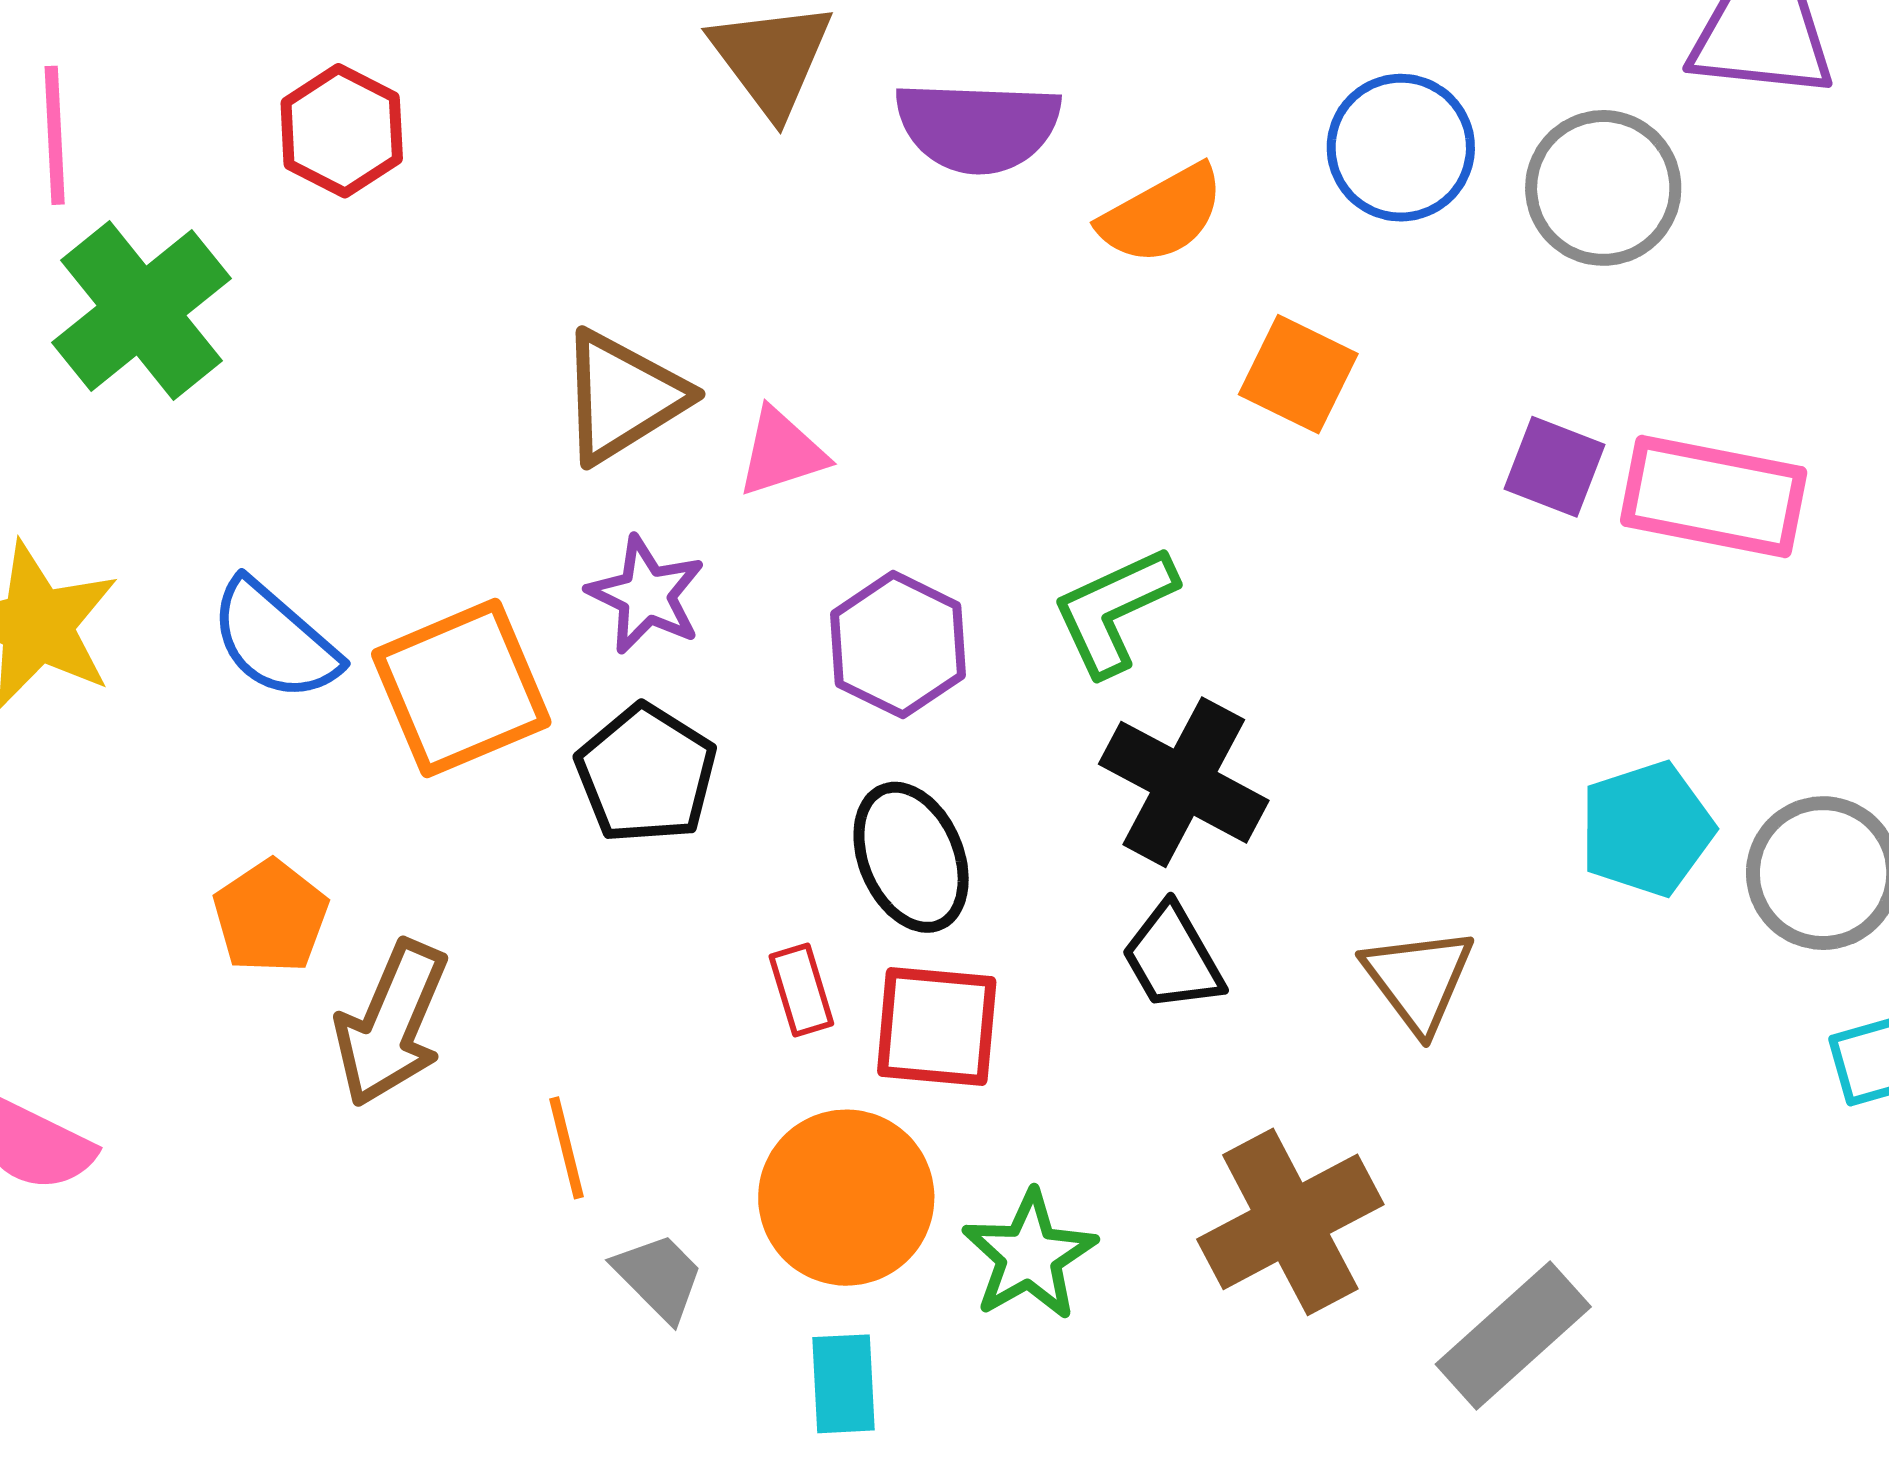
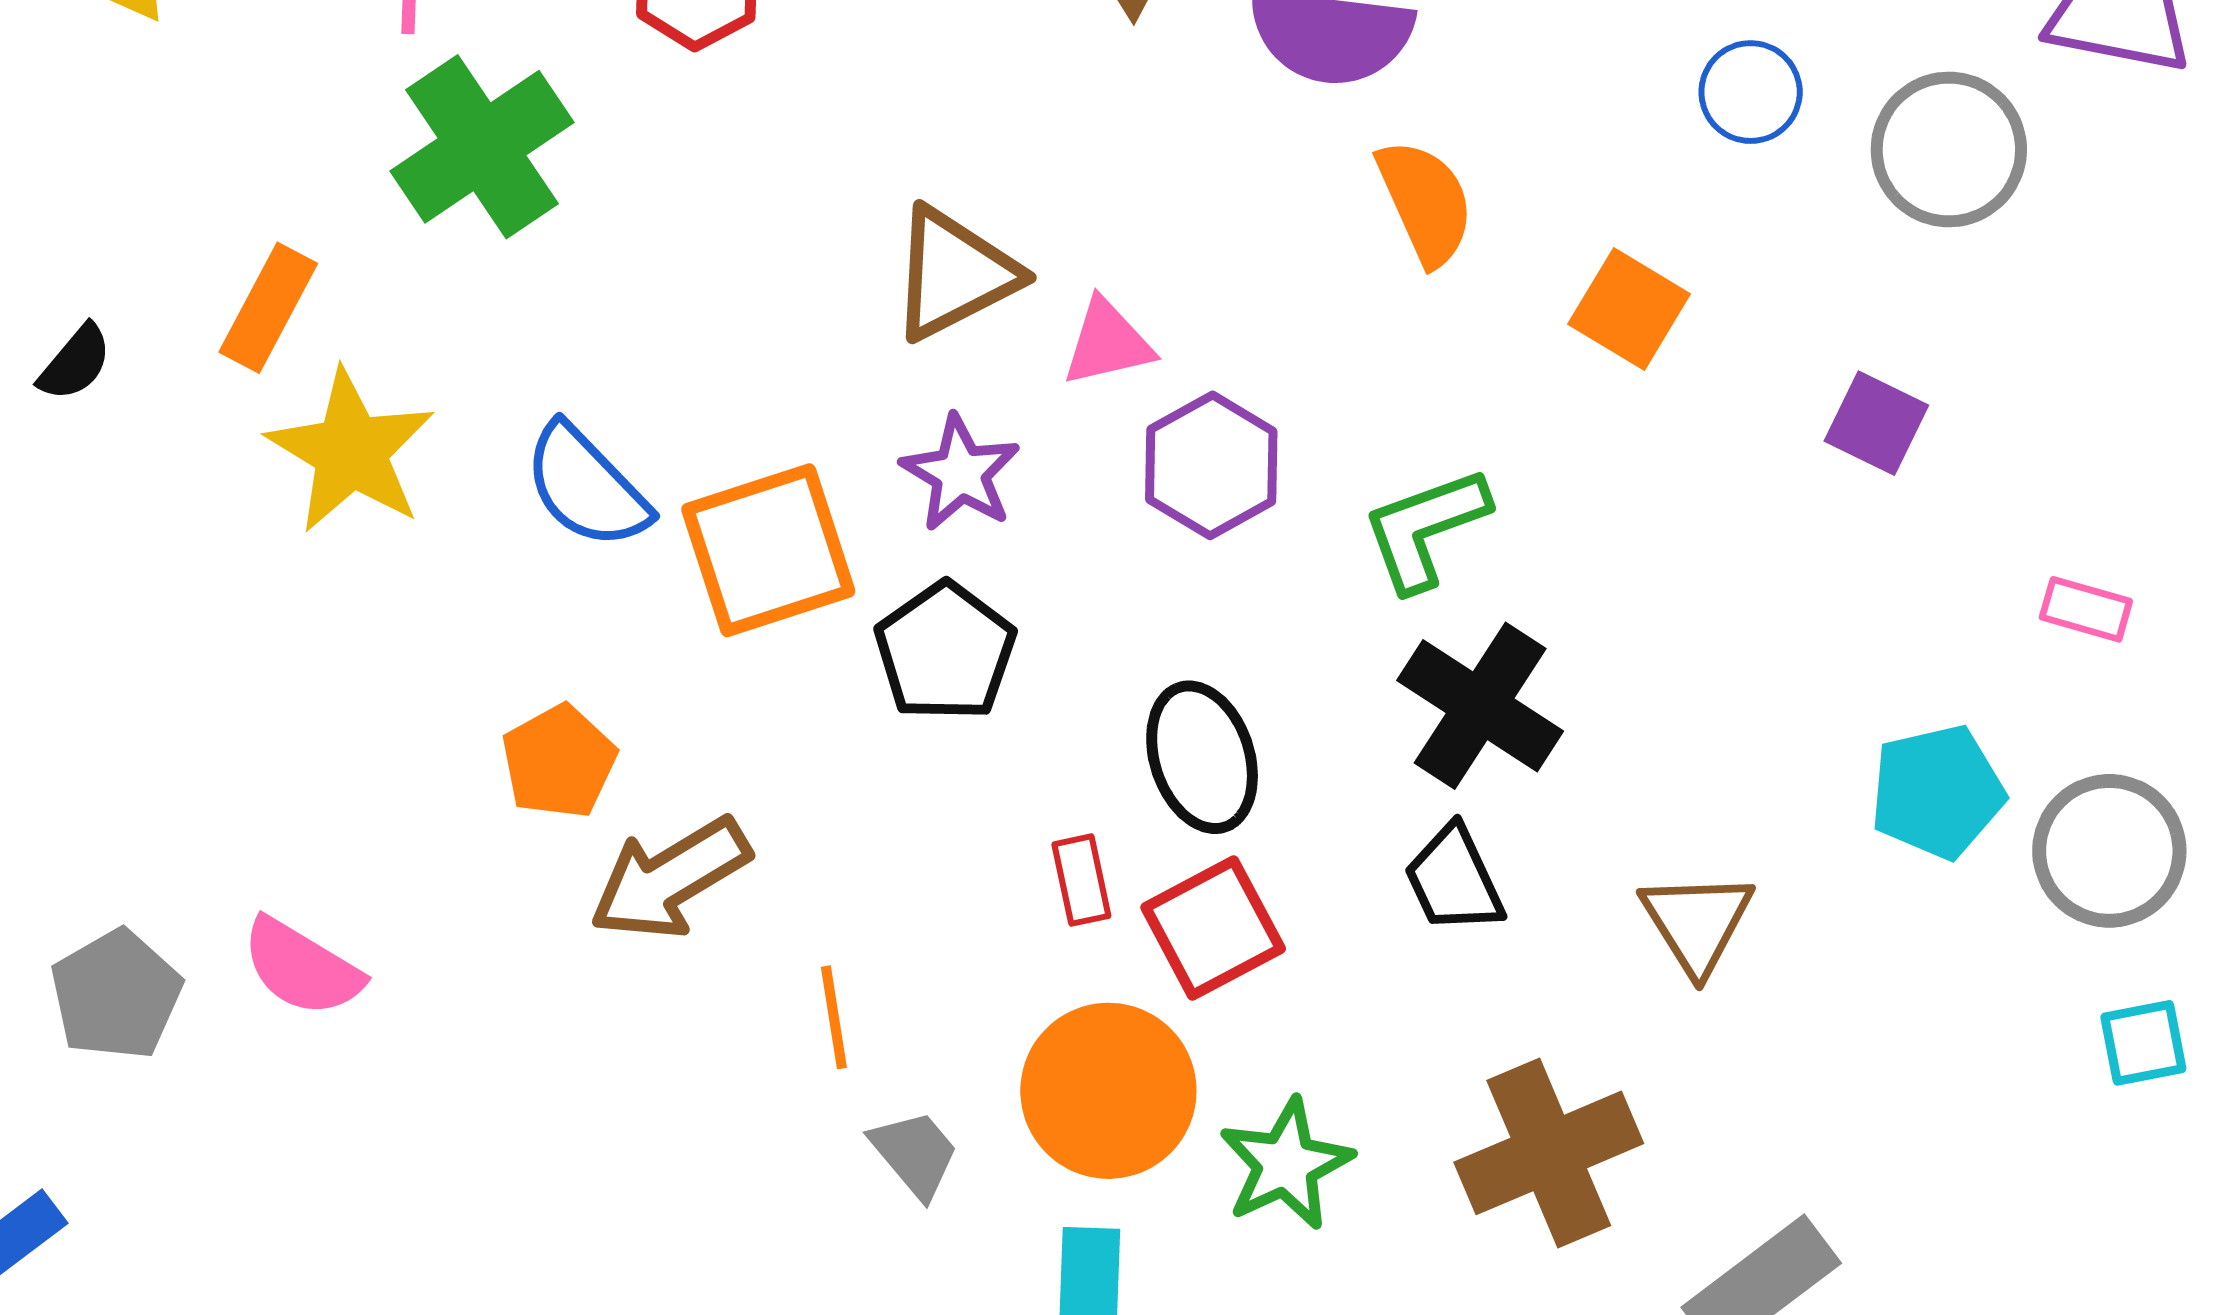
blue circle: (1401, 148) -> (1751, 92), size x0.7
orange semicircle: (1162, 215) -> (1425, 202), moved, turned -90
pink rectangle: (1714, 496) -> (2086, 609), moved, size x0.5
purple hexagon: (898, 645) -> (1211, 465), moved
brown arrow: (391, 1024) -> (670, 879), turned 31
red square: (937, 1027) -> (1213, 928), turned -38

